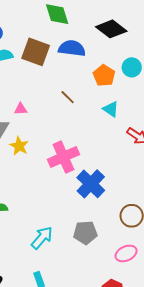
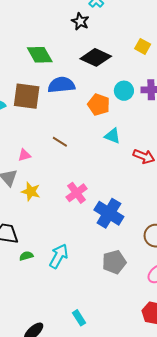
brown line: (68, 97) -> (60, 142), moved
pink cross: (63, 157) -> (77, 193), size x0.7
cyan arrow: (42, 238) -> (59, 256), moved

